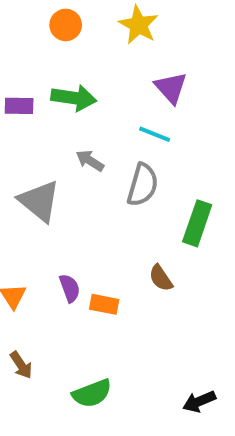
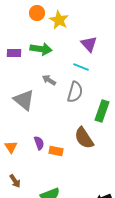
yellow star: (139, 25) -> (59, 20), moved
brown semicircle: (161, 278) -> (84, 138), size x1.6

